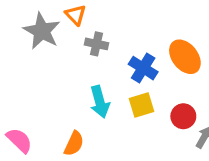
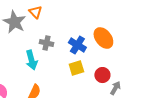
gray cross: (96, 44) -> (46, 43), moved
cyan arrow: (100, 102) -> (31, 60), moved

